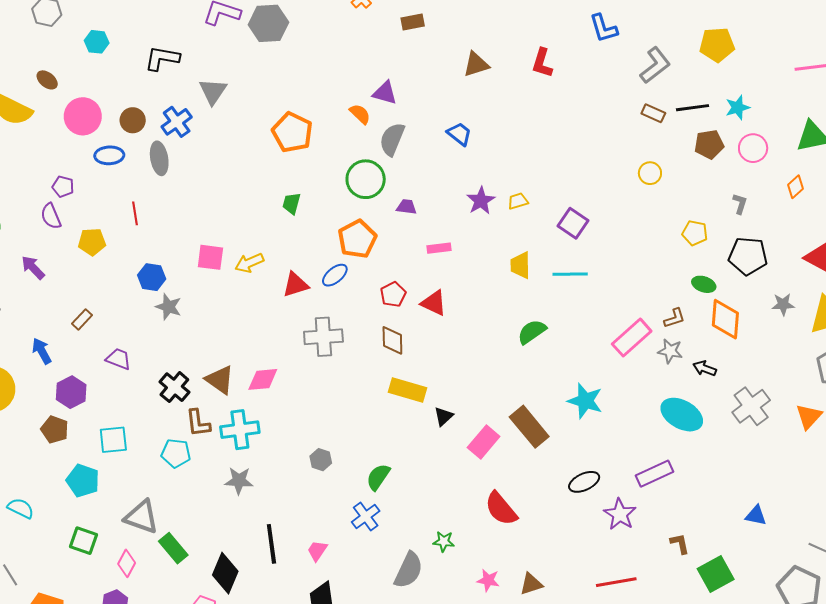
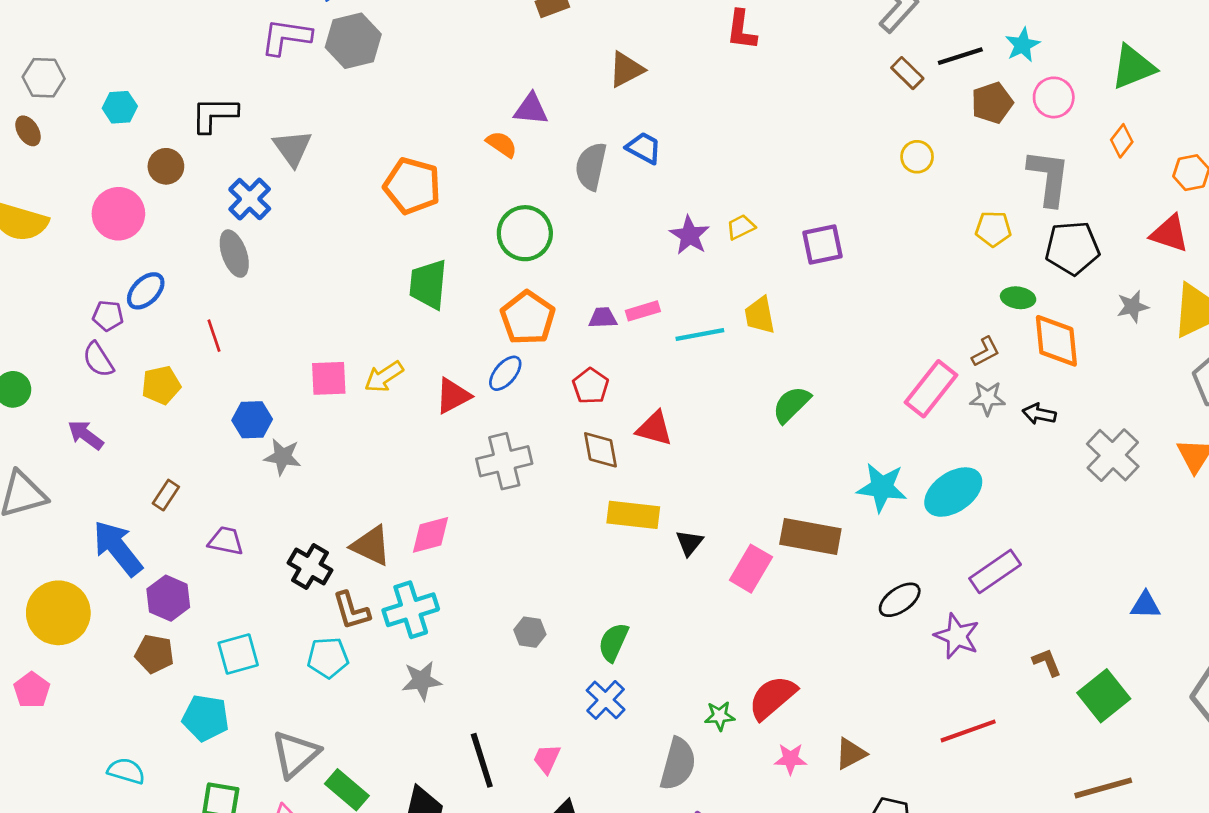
brown triangle: (476, 64) -> (626, 69), moved
brown ellipse: (47, 80) -> (28, 131), moved, turned 30
brown rectangle: (653, 113) -> (907, 73), turned 30
brown circle: (133, 120) -> (166, 166), moved
gray semicircle: (392, 139) -> (591, 166), moved
blue ellipse: (109, 155) -> (146, 291), moved, turned -32
green trapezoid: (292, 203) -> (428, 284), size x1.6
gray L-shape: (740, 204) -> (1049, 177), size x2.0
purple trapezoid: (407, 207) -> (603, 318), moved
purple square: (573, 223) -> (822, 244), turned -36
cyan line: (570, 274) -> (700, 335), moved
red triangle: (434, 303) -> (654, 428), moved
blue arrow: (42, 351) -> (118, 548), size x1.6
cyan ellipse: (682, 415) -> (953, 492), moved, turned -54
brown rectangle: (529, 427) -> (810, 537), turned -30
red semicircle: (501, 509) -> (772, 698), moved, turned 99
gray triangle: (141, 517) -> (295, 754), turned -51

